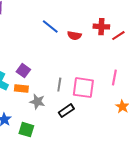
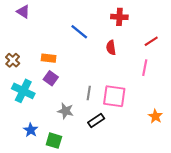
red cross: (101, 27) -> (119, 17), moved
red semicircle: (74, 36) -> (111, 48), moved, turned 72
pink line: (114, 78) -> (145, 68), moved
orange rectangle: (21, 89) -> (49, 58), moved

